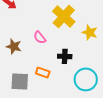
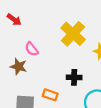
pink semicircle: (40, 37) -> (32, 49), moved

